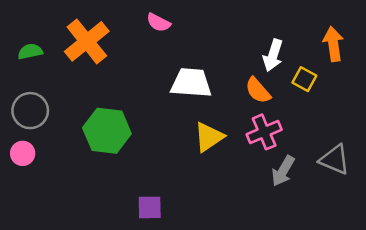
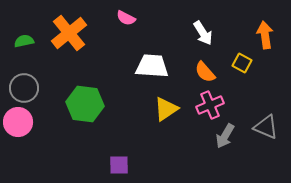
white arrow: (273, 55) -> (203, 33), moved, turned -50
pink circle: (23, 153) -> (18, 122), size x1.5

